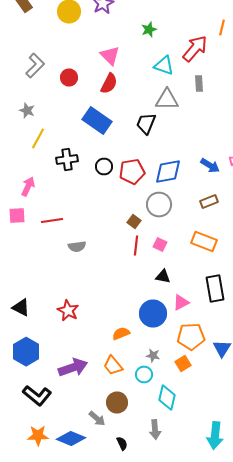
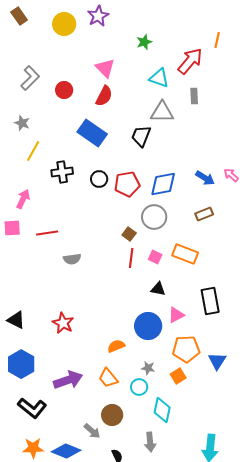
orange rectangle: (204, 242) -> (185, 254), moved

